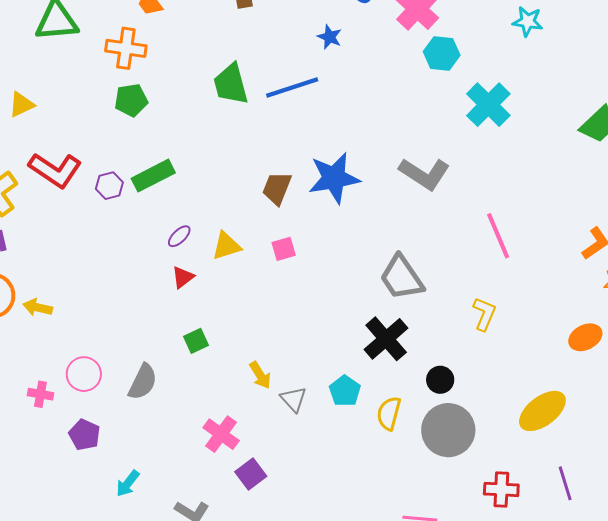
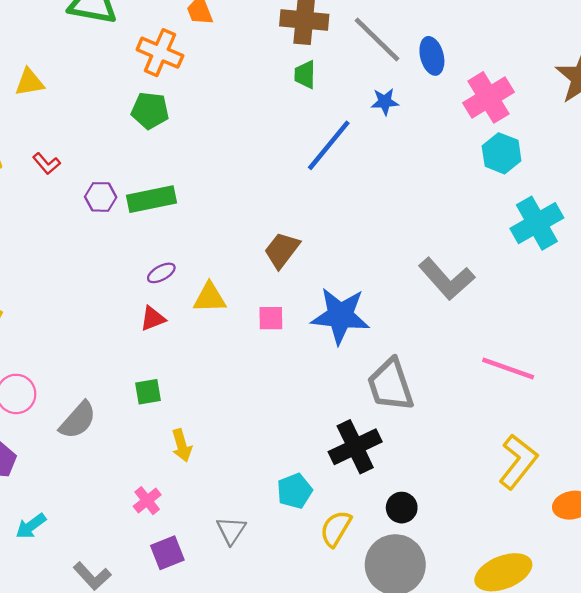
blue star: (330, 37) -> (385, 102), turned 30
green trapezoid: (231, 84) -> (305, 75), moved, size x0.6
blue line: (292, 88) -> (329, 145), turned -48
red L-shape: (55, 170) -> (46, 164), size x0.5
blue star: (334, 178) -> (340, 316), moved
pink line: (498, 236) -> (508, 369), turned -63
yellow L-shape: (484, 314) -> (518, 462), moved, size x1.4
yellow arrow: (260, 375) -> (182, 445), moved
gray triangle: (293, 399) -> (231, 530), moved
pink cross: (221, 434) -> (147, 501), size x0.7

